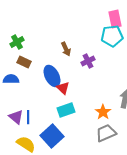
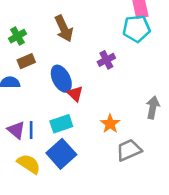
brown arrow: (66, 49) -> (64, 29), moved, size x1.5
brown rectangle: (24, 62) -> (26, 61), turned -48
cyan rectangle: (66, 110) -> (61, 124), moved
orange star: (103, 112) -> (110, 124), moved

